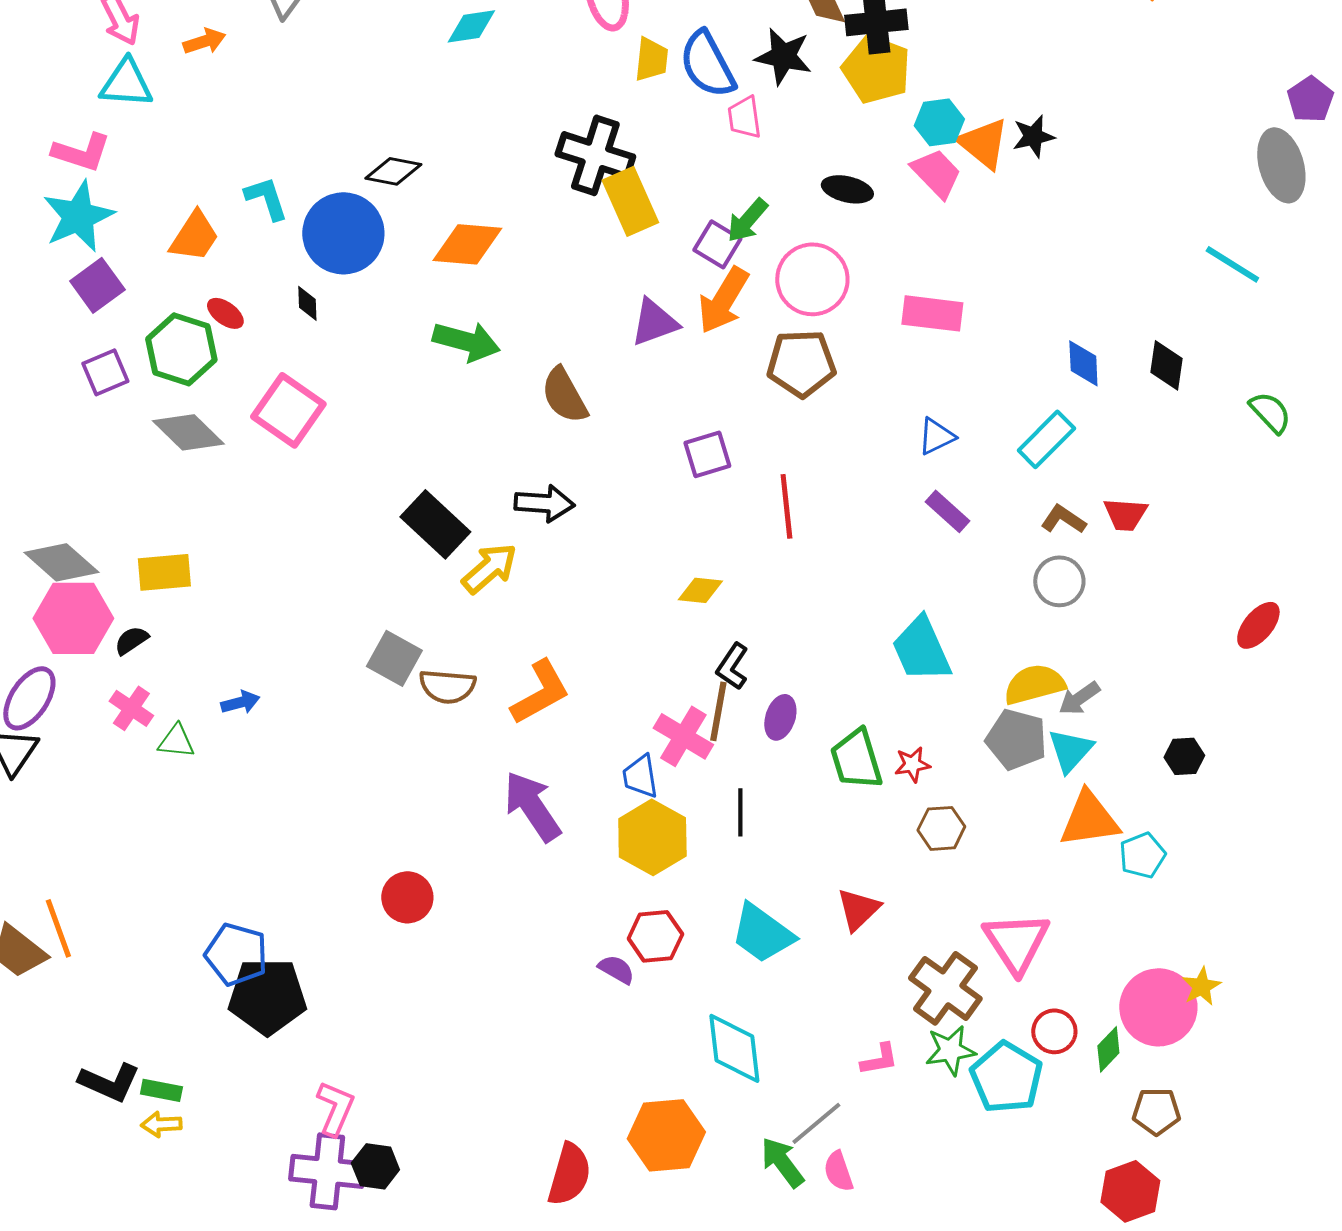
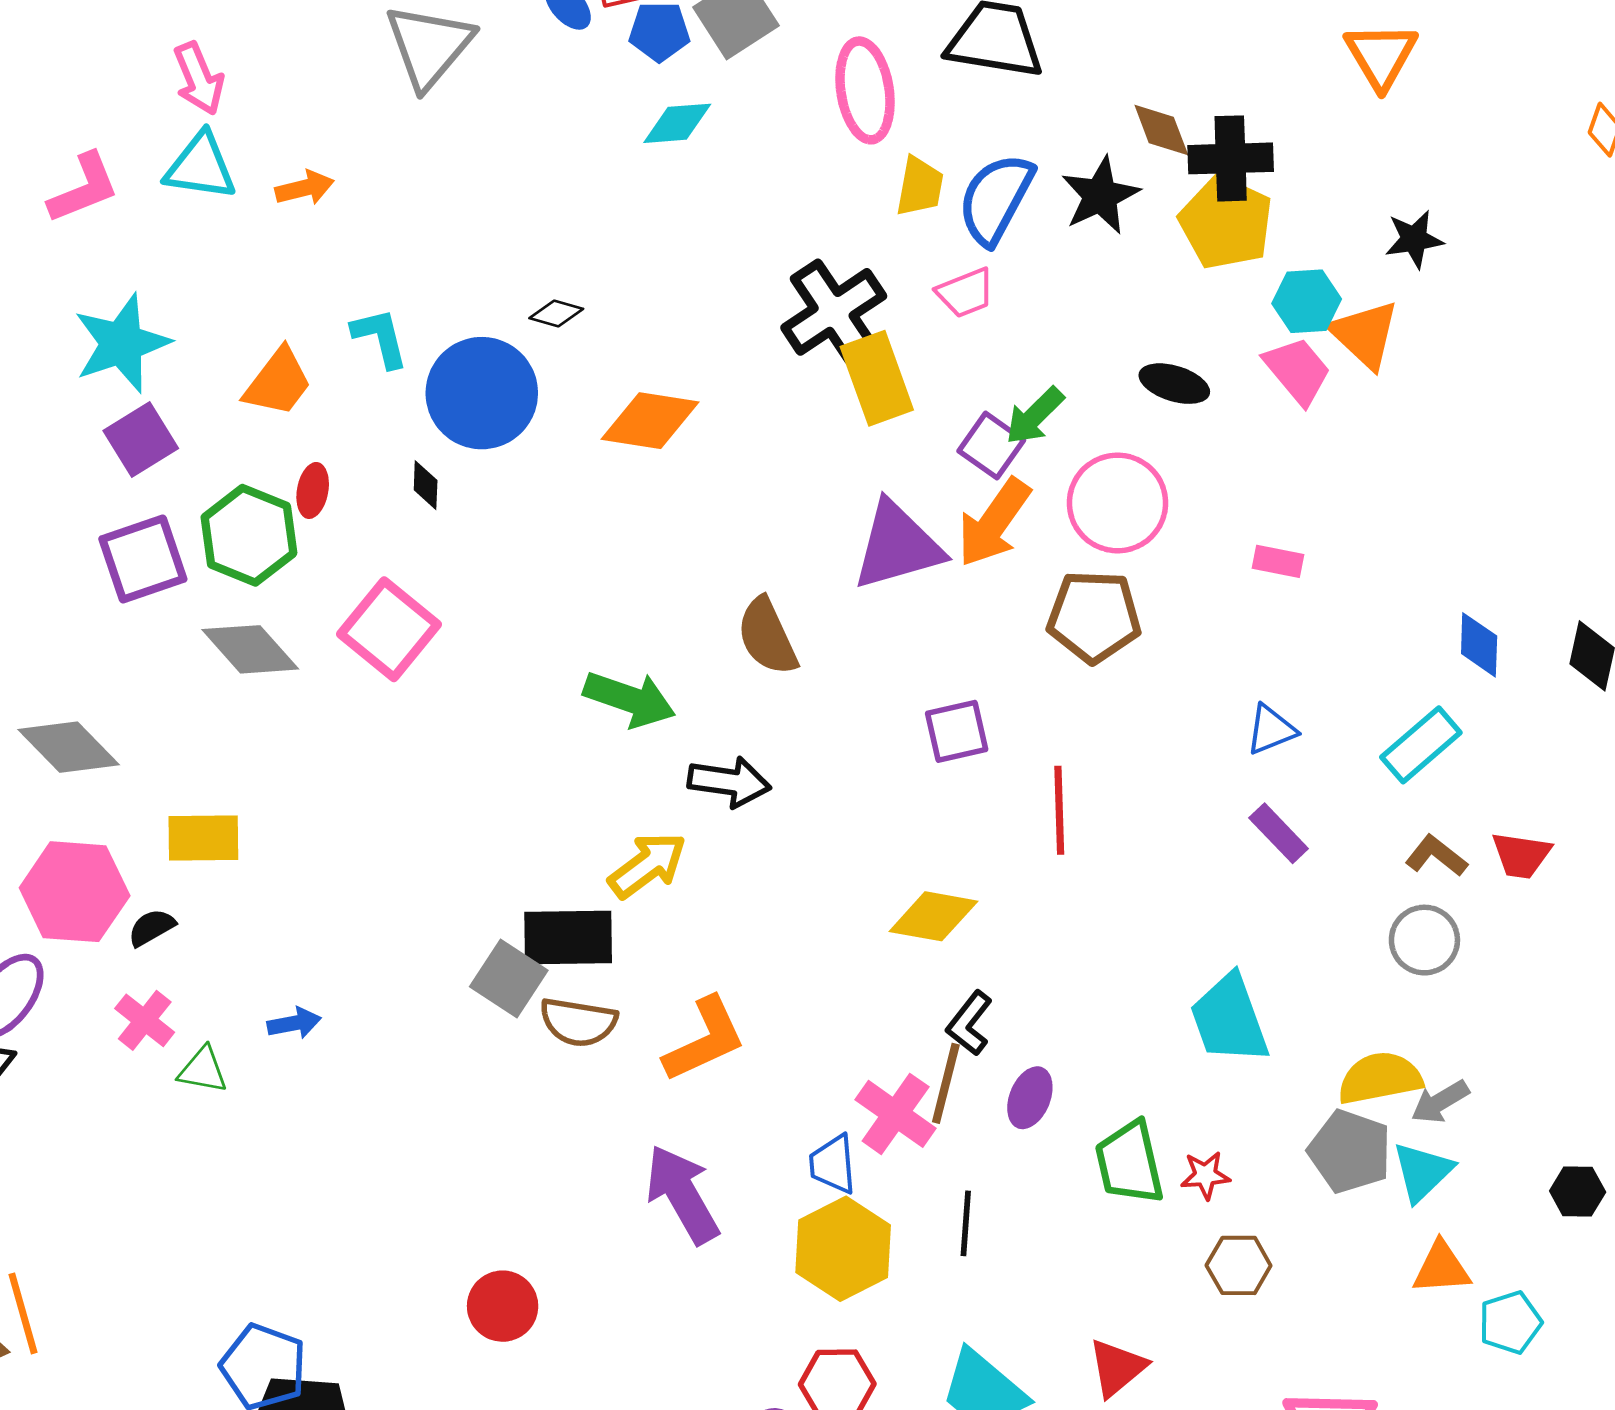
orange arrow: (204, 41) -> (305, 188), moved
black star: (783, 56) -> (1100, 196), turned 30
blue semicircle: (707, 64) -> (996, 199), turned 52
pink trapezoid: (744, 117) -> (965, 293), moved, turned -108
black star: (1033, 136) -> (1414, 239), moved
pink L-shape: (81, 152) -> (84, 188), moved, turned -44
black cross: (595, 155) -> (834, 312), turned 34
black diamond: (393, 171) -> (556, 313), size x0.7
red ellipse: (225, 313) -> (313, 490), turned 60
pink rectangle: (932, 313) -> (1278, 561), size x0.6
purple triangle: (654, 322) -> (897, 546), size x1.4
green arrow: (466, 341) -> (630, 699), moved
purple square: (105, 372) -> (143, 559), size x1.4
black rectangle: (435, 524) -> (568, 938), moved, turned -48
gray diamond: (61, 562) -> (69, 747), moved
yellow diamond: (700, 590) -> (933, 916), size x1.4
orange triangle: (1089, 819) -> (1442, 1268), size x0.7

